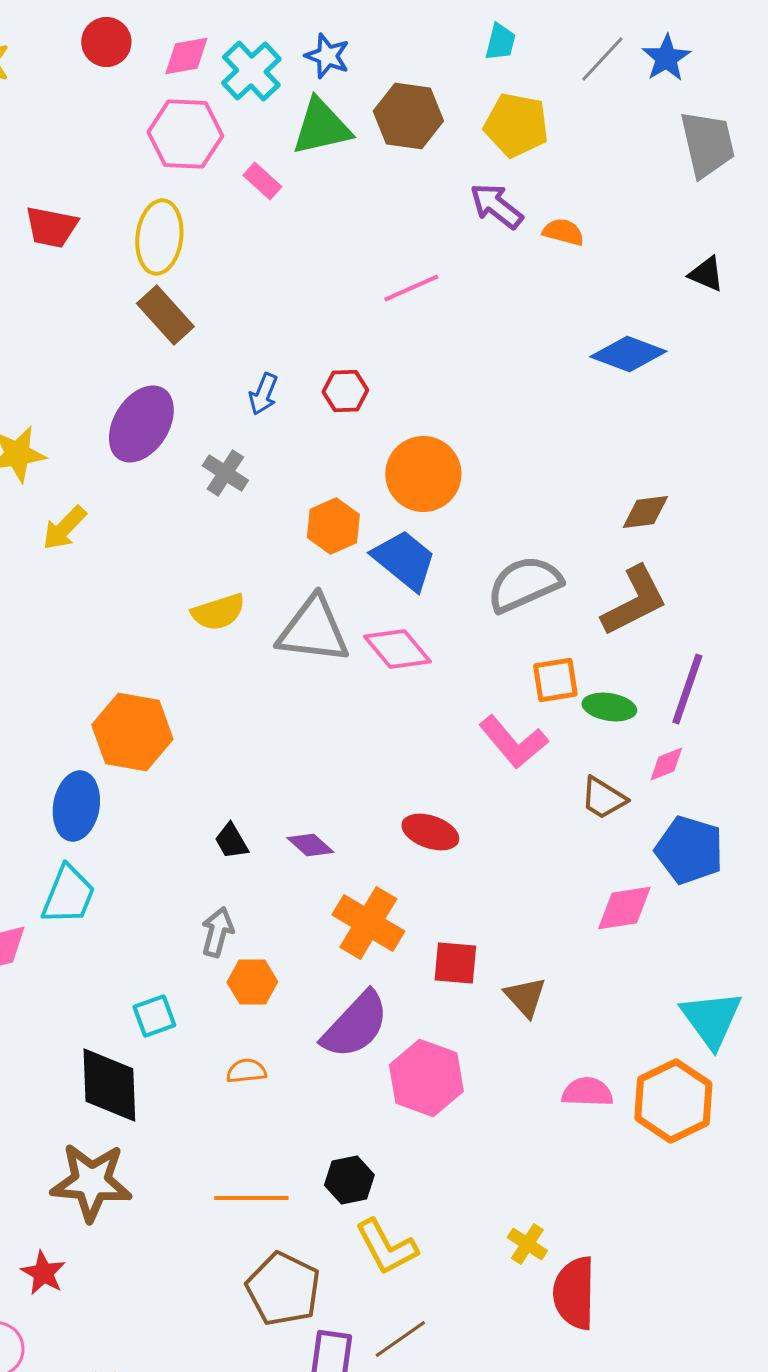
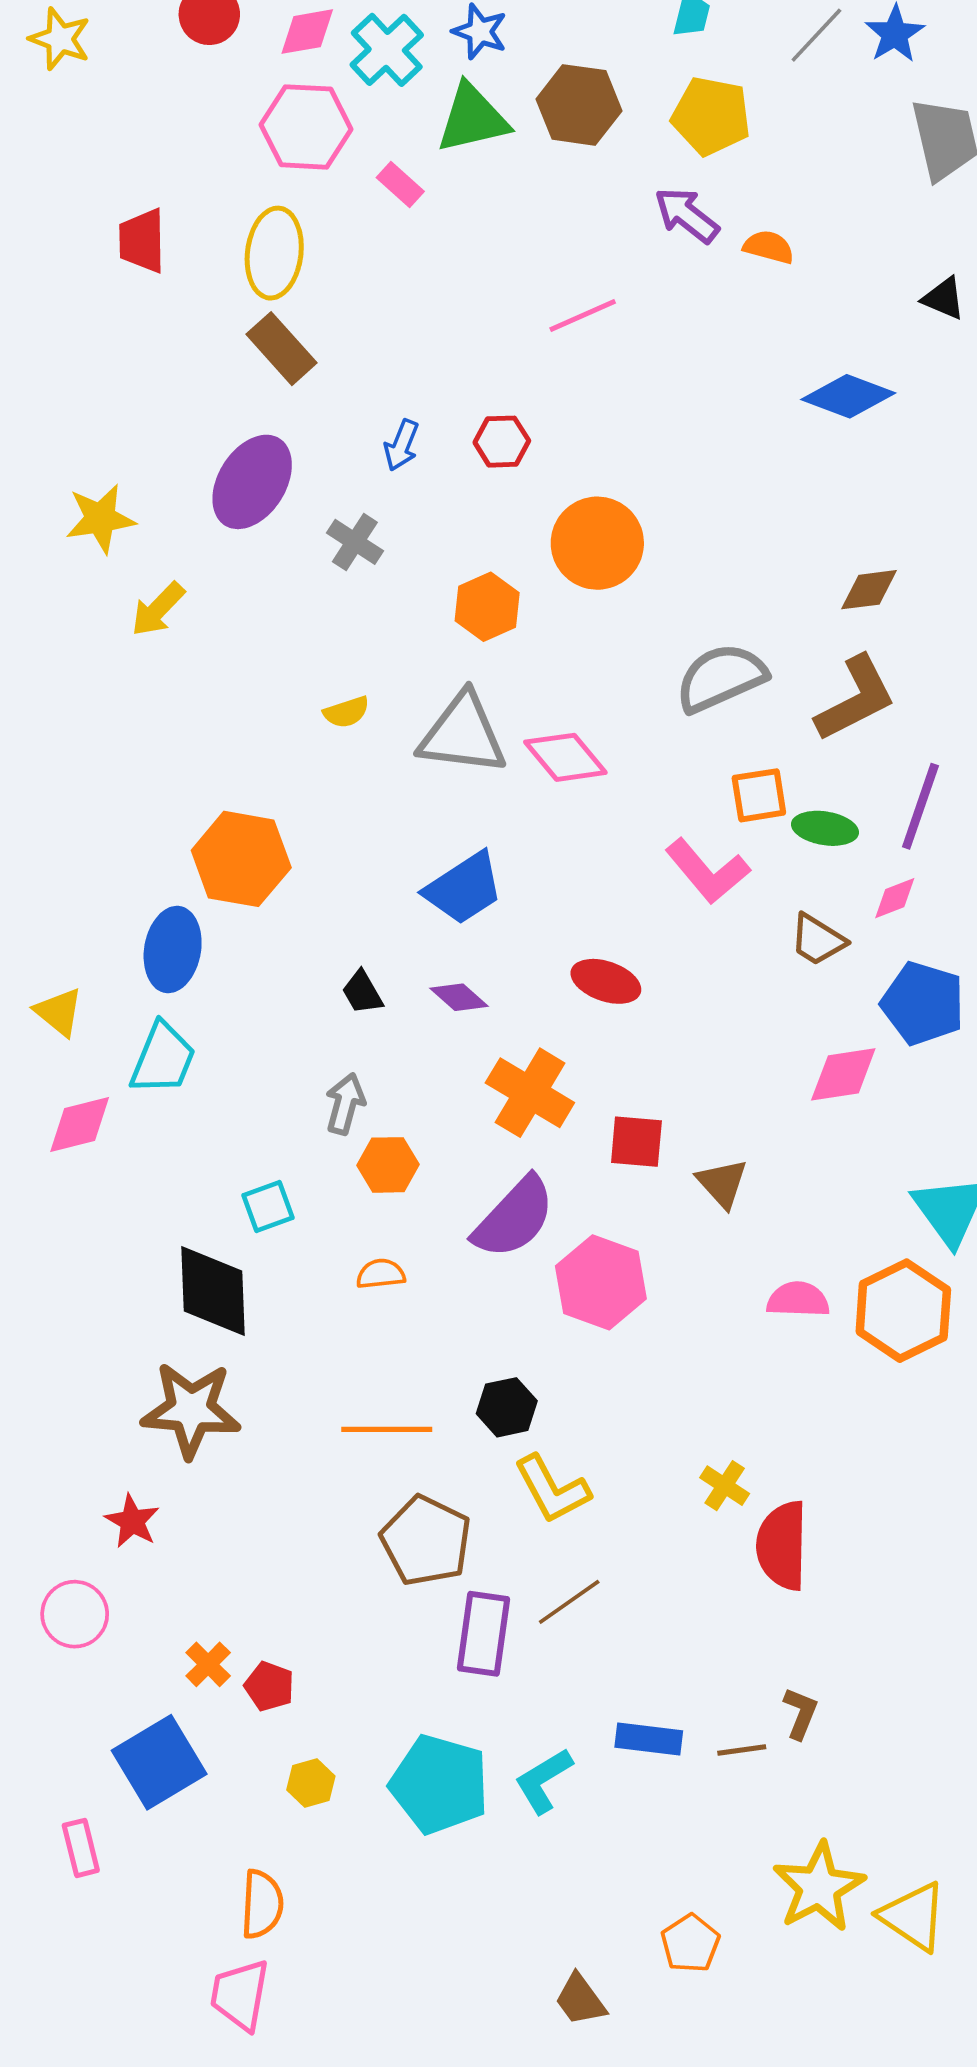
red trapezoid: (51, 227) -> (142, 241), turned 78
blue trapezoid: (404, 560) -> (464, 888), moved, turned 108
yellow semicircle: (218, 612) -> (346, 712), size x0.7

